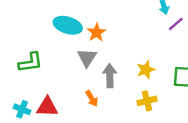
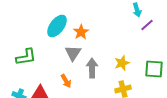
cyan ellipse: (68, 25) -> (57, 26), turned -70
orange arrow: (92, 98) -> (66, 81), moved

